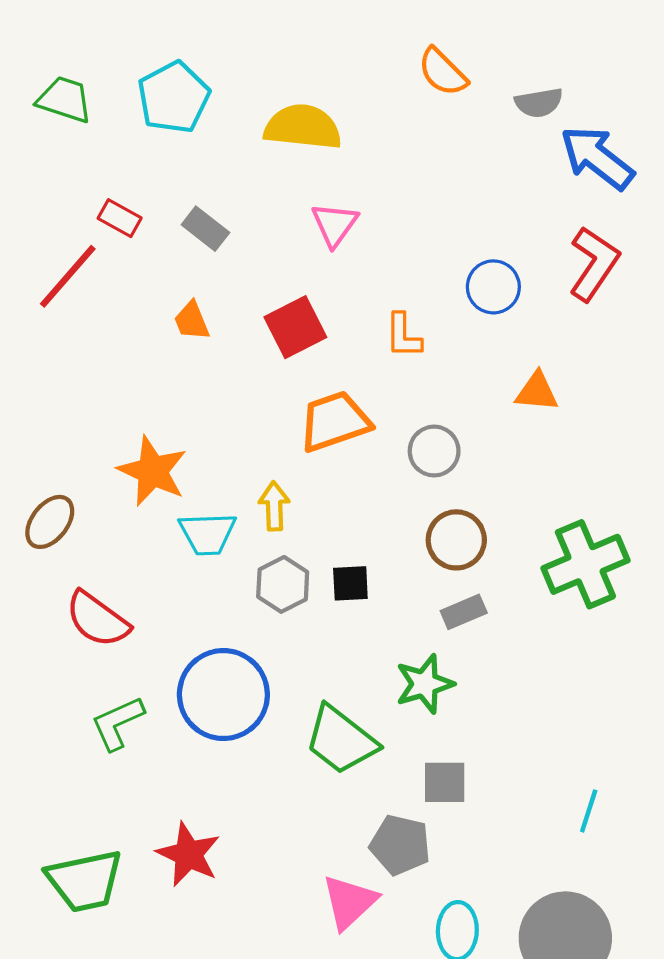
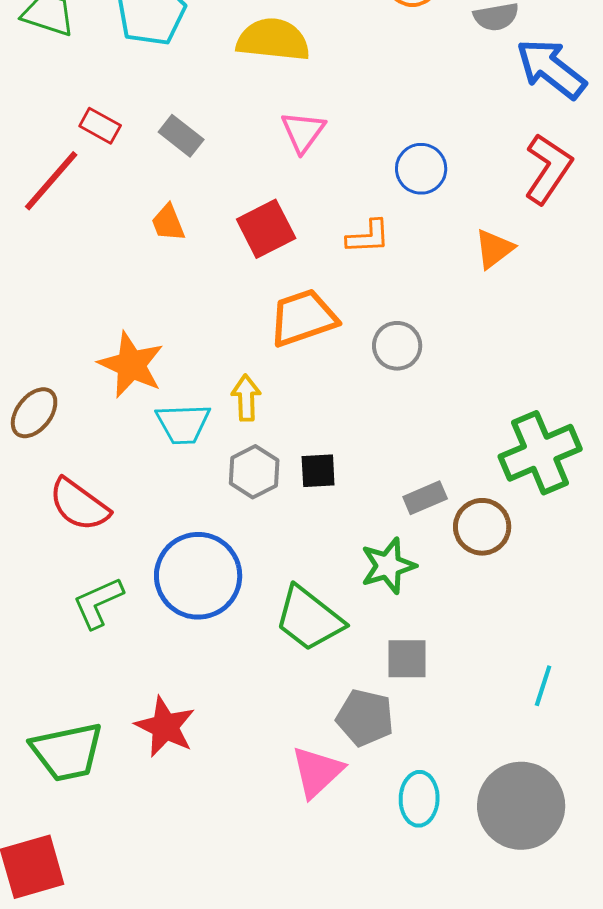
blue circle: (493, 287) -> (421, 169), moved
orange L-shape: (403, 336) -> (368, 237), turned -93
orange triangle: (537, 392) -> (494, 249), moved, turned -42
brown circle: (456, 540) -> (482, 527), moved

